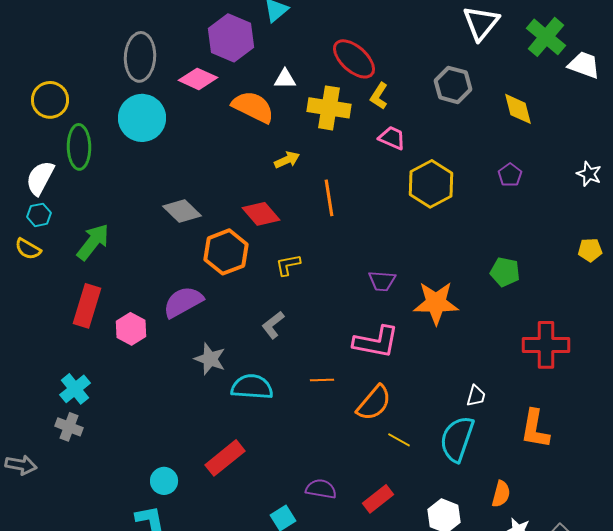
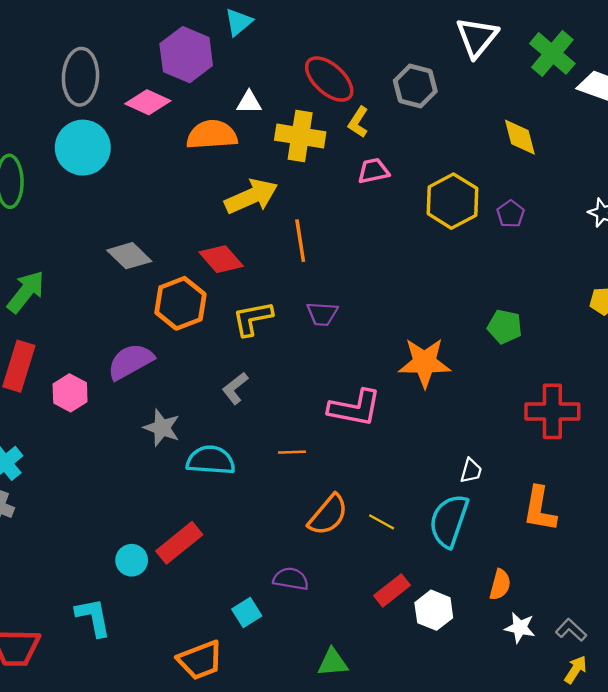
gray hexagon: (453, 85) -> (415, 86), moved
orange semicircle: (253, 107) -> (212, 135), turned -30
pink trapezoid: (392, 138) -> (373, 171), turned -36
yellow arrow: (287, 160) -> (251, 196), size x1.8
yellow hexagon: (431, 184) -> (452, 201), moved
yellow L-shape: (288, 265) -> (252, 318), size x1.4
purple trapezoid: (382, 281) -> (322, 314), moved
orange semicircle: (374, 403) -> (328, 515), moved
cyan circle: (164, 481) -> (132, 560), moved
red rectangle: (378, 499) -> (392, 590), moved

